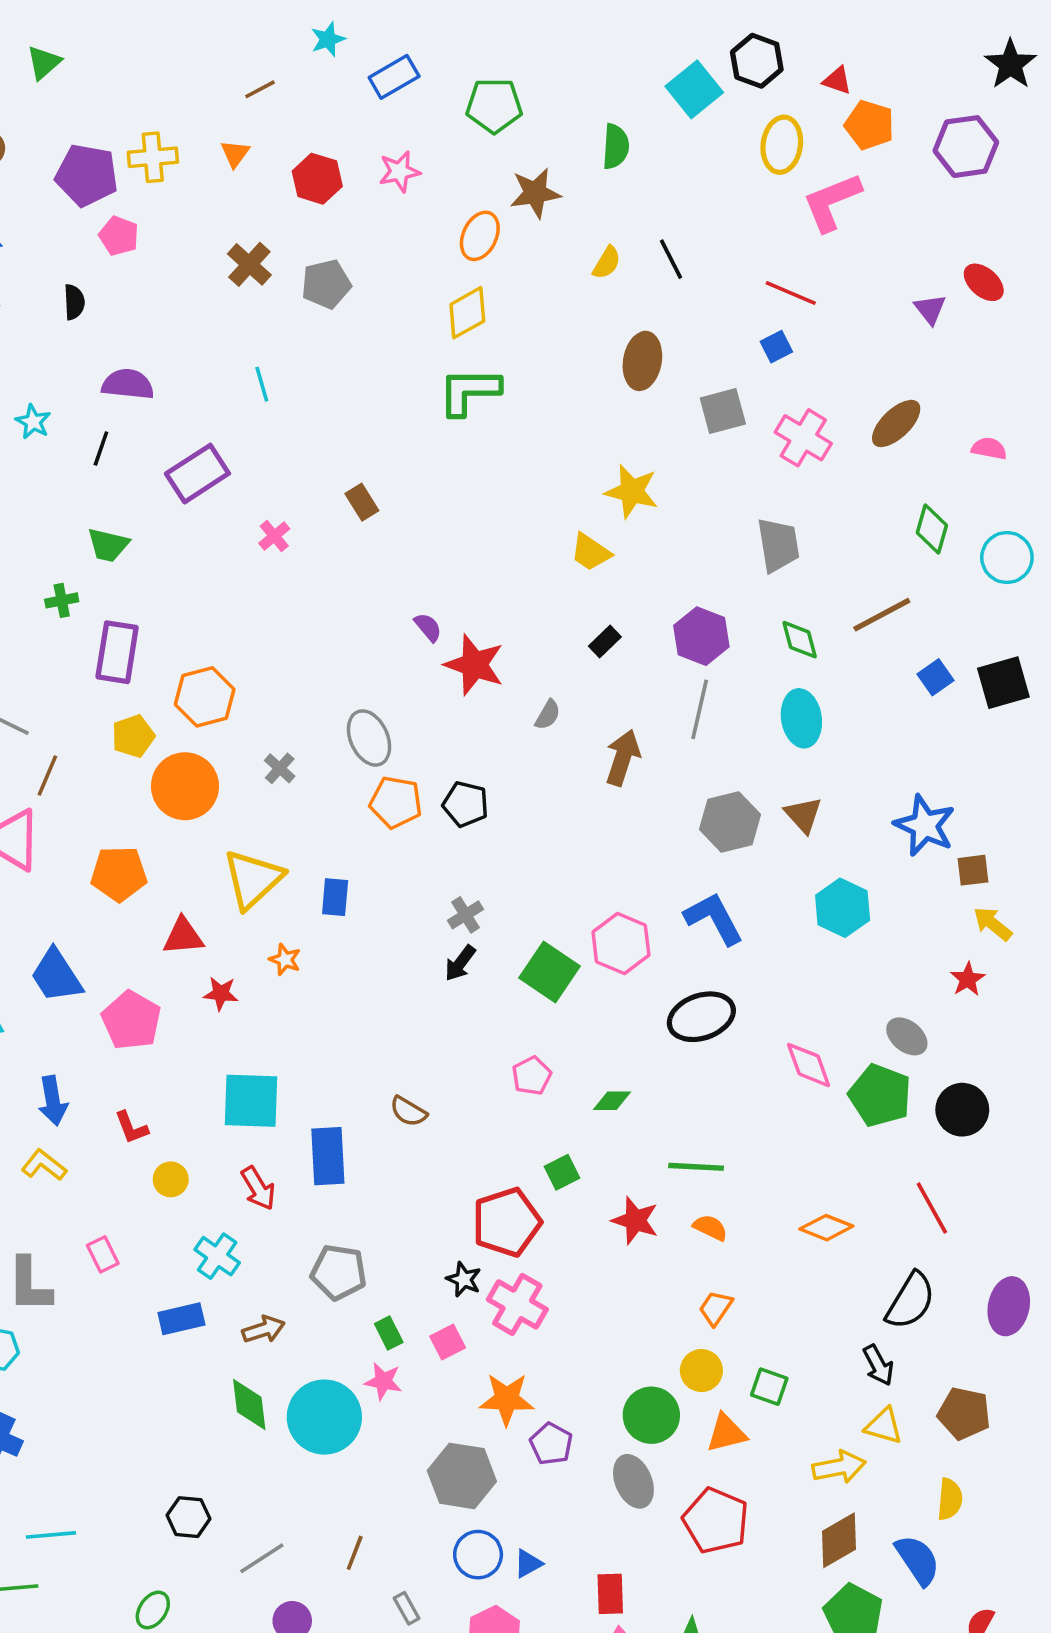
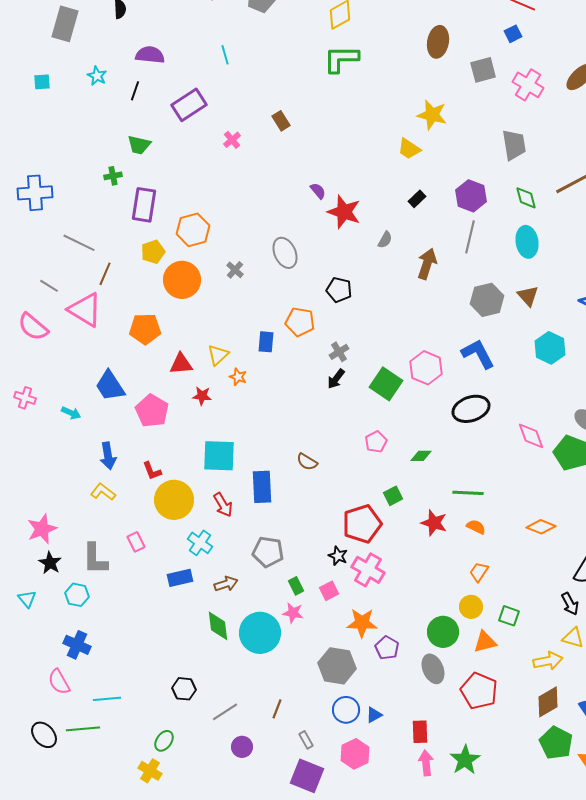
orange pentagon: (396, 802) -> (300, 322), moved
yellow triangle: (253, 879) -> (218, 355), moved, size x0.6
yellow circle: (171, 1179) -> (174, 500), size x2.0

